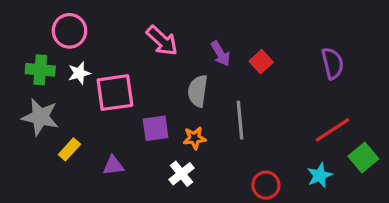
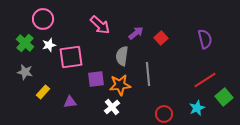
purple arrow: (220, 54) -> (136, 33), turned -98
green cross: (40, 70) -> (25, 43), turned 36
gray star: (40, 117) -> (25, 72), size x0.7
orange star: (194, 138) -> (120, 85), size x1.5

